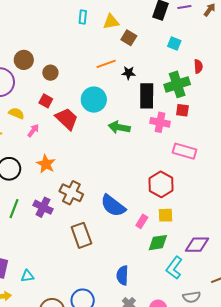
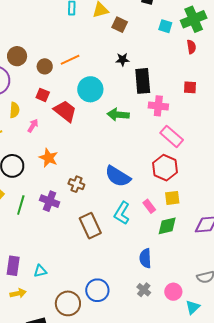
orange line: (106, 64) -> (70, 60), moved
green cross: (177, 84) -> (194, 19), moved
red square: (182, 110) -> (190, 87), moved
yellow semicircle: (16, 113) -> (14, 110), turned 77
pink rectangle: (184, 151) -> (172, 136), moved, turned 30
brown cross: (71, 193) -> (76, 184), size x0.7
blue semicircle: (113, 206) -> (118, 176), moved
pink rectangle: (142, 221) -> (149, 206), turned -64
cyan L-shape: (174, 268) -> (122, 213), moved
blue semicircle: (122, 275) -> (145, 258), moved

